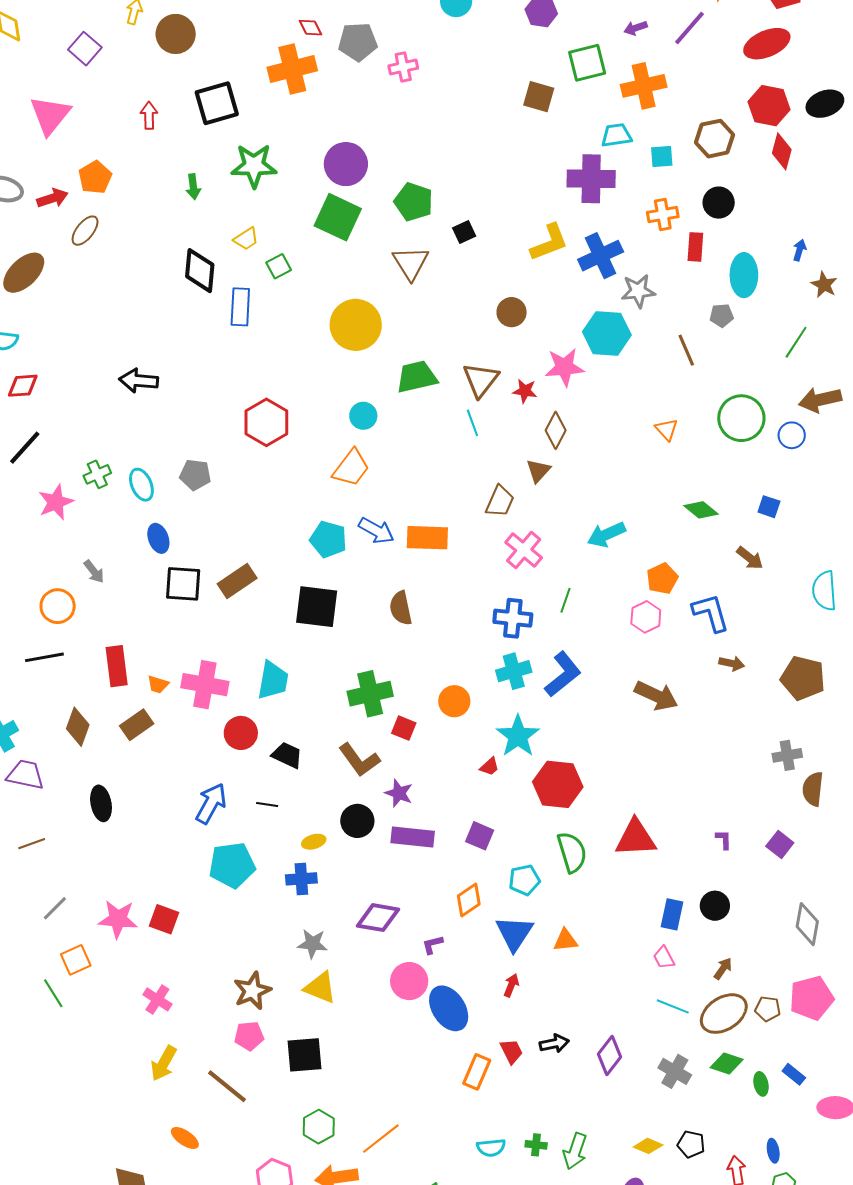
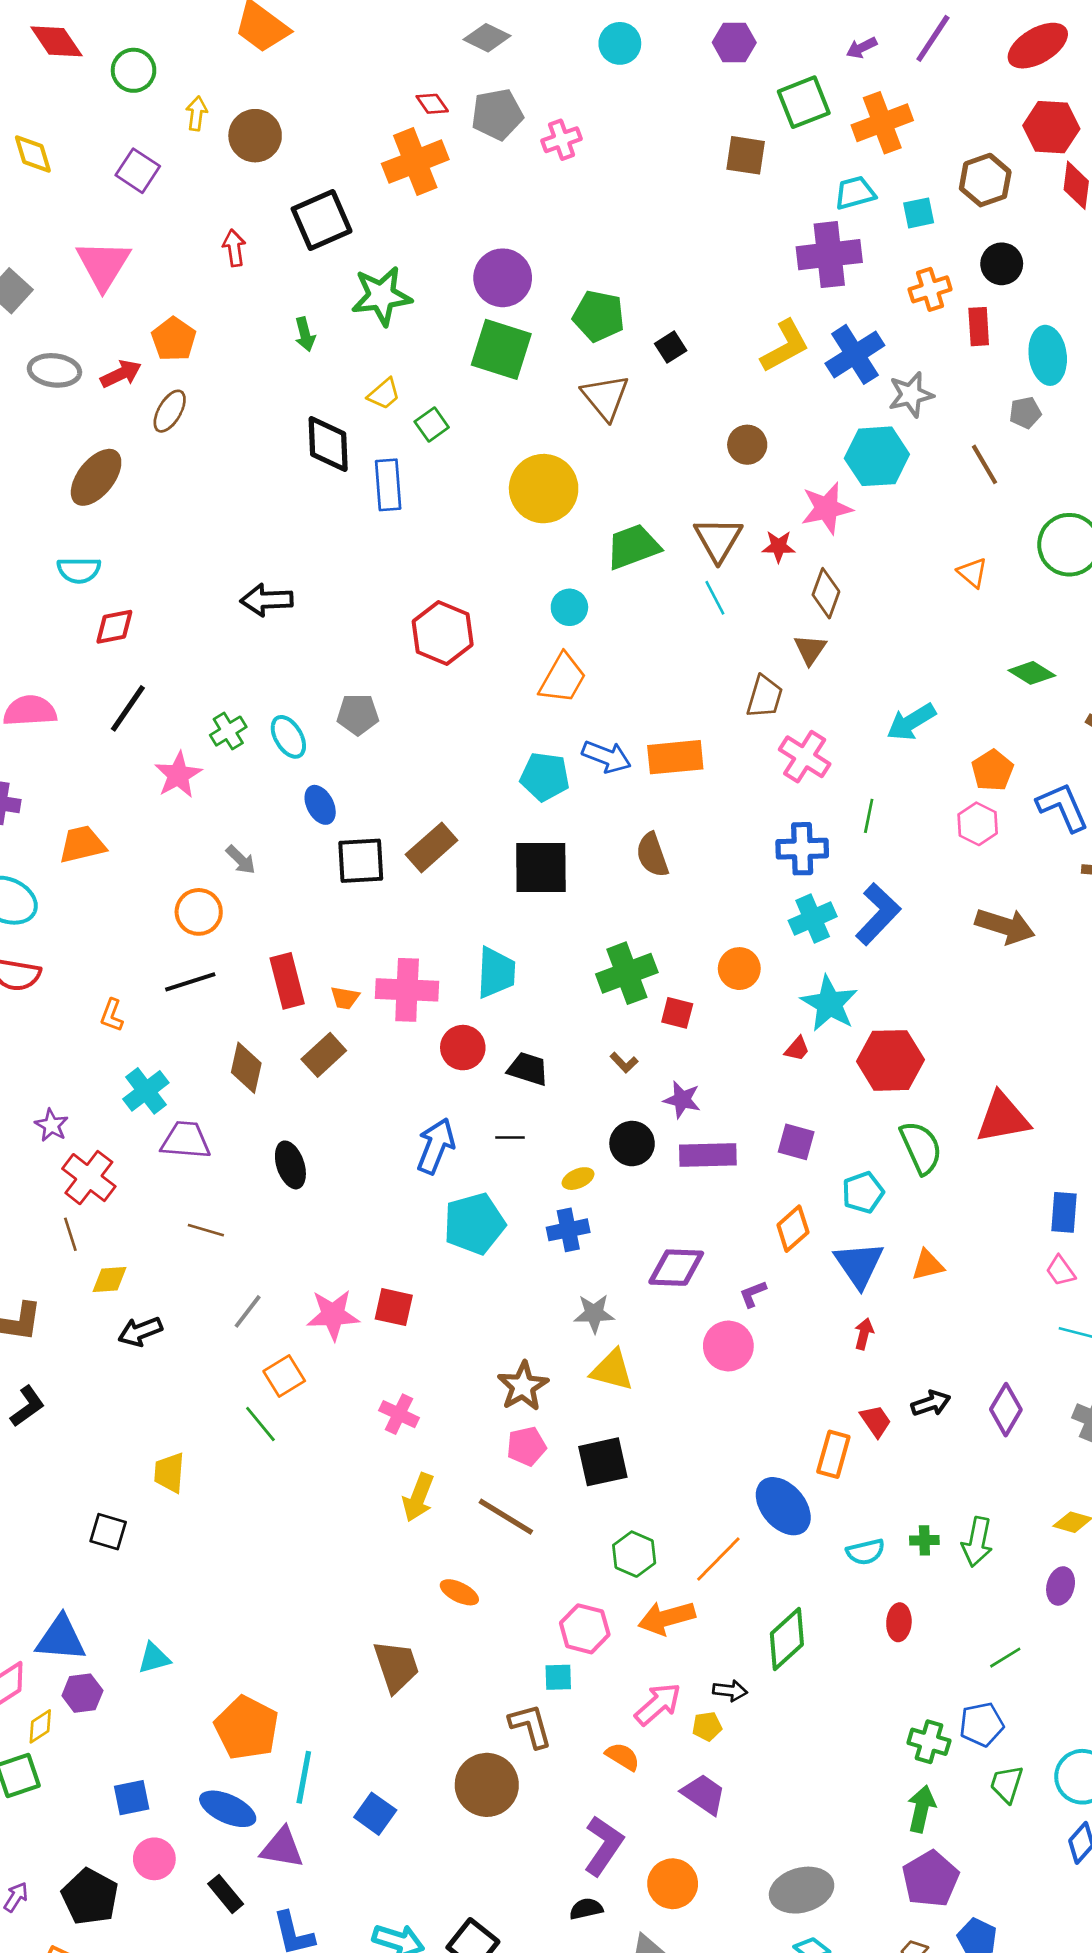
brown L-shape: (359, 760) -> (624, 1063), size x0.5
brown line: (32, 844) -> (206, 1230), turned 44
blue ellipse: (449, 1008) -> (783, 1506), moved

